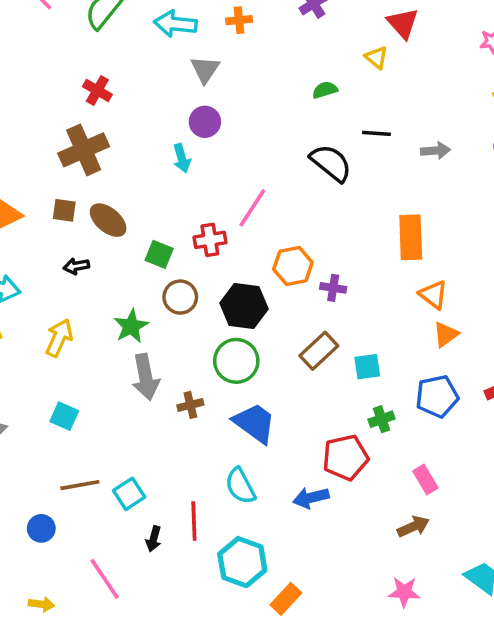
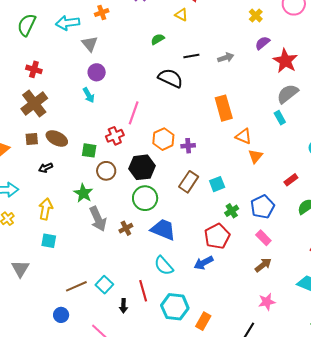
blue pentagon: (437, 396) -> (262, 207), moved
cyan square: (64, 416) -> (49, 241), moved

